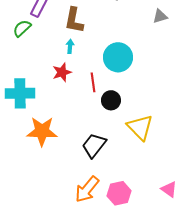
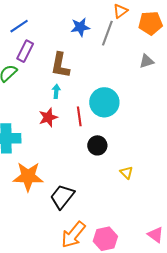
red line: (93, 82) -> (79, 116), moved
yellow triangle: (140, 127) -> (126, 173), size x0.5
black trapezoid: (94, 145) -> (62, 197), moved

